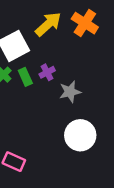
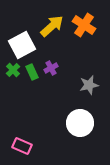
gray star: (70, 92) -> (89, 85), moved

